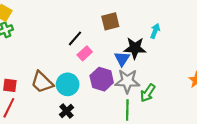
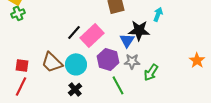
black line: (75, 38) -> (74, 32), moved
pink rectangle: (85, 53) -> (92, 35), size x1.6
gray star: (127, 81) -> (132, 61), size x0.7
green line: (127, 110) -> (118, 85), moved, turned -30

